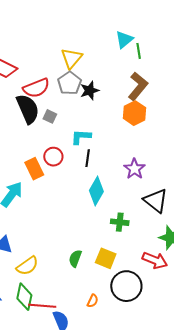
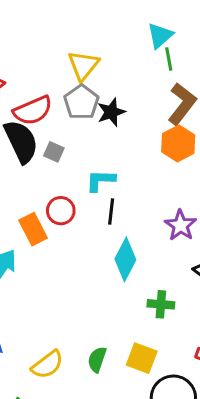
green line: (139, 51) -> (169, 59), moved
yellow semicircle: (27, 266) -> (47, 365), moved

